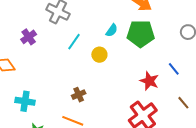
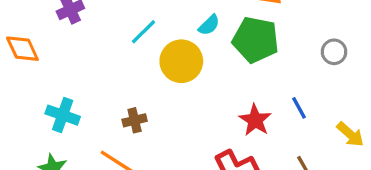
yellow circle: (99, 55) -> (181, 61), size x1.6
cyan cross: (25, 101) -> (63, 115), moved

